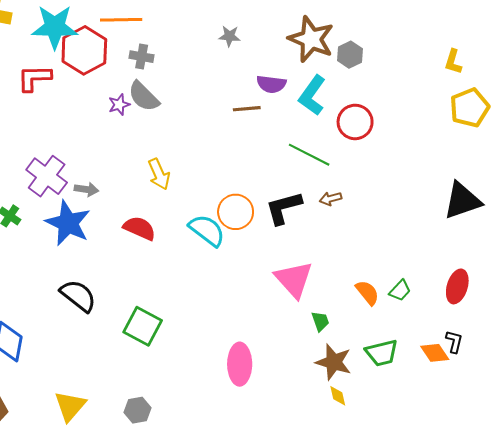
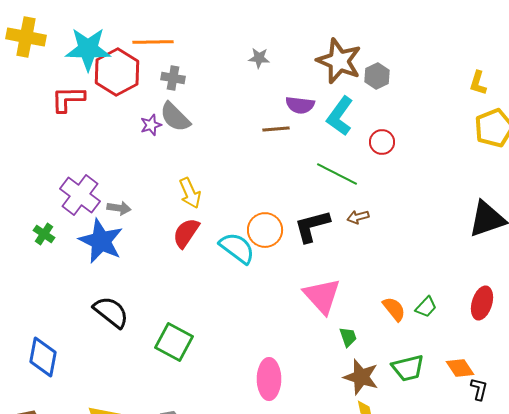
red circle: (355, 122) -> (382, 142), size x0.7
red semicircle: (140, 228) -> (186, 233), moved, turned -80
black L-shape: (454, 342) -> (479, 389), moved

